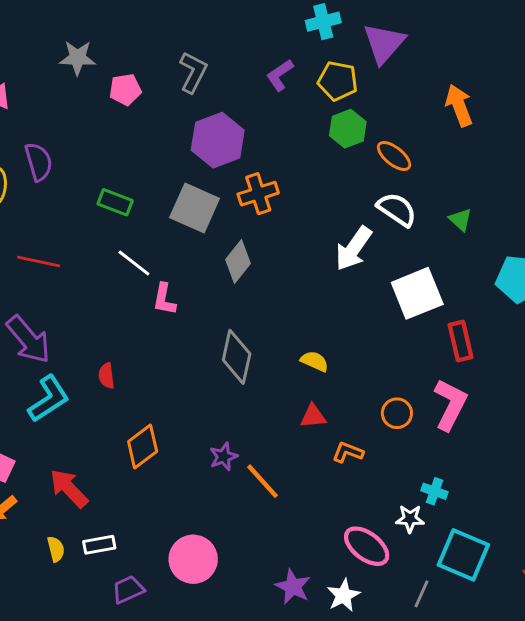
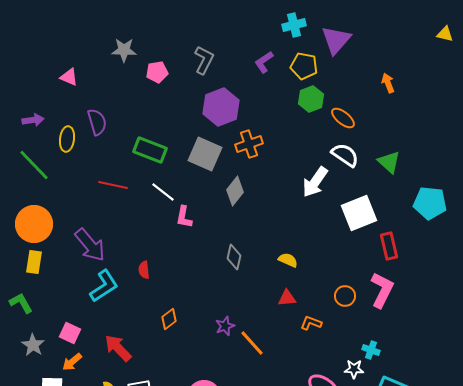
orange arrow: (459, 105) -> (388, 83), size x0.7
green rectangle: (115, 202) -> (150, 150), size x1.4
green triangle: (461, 220) -> (389, 162), size x1.4
red line: (39, 262) -> (113, 185), moved
gray diamond: (237, 357) -> (234, 257), size x0.7
orange diamond: (143, 446) -> (169, 319), size x0.7

